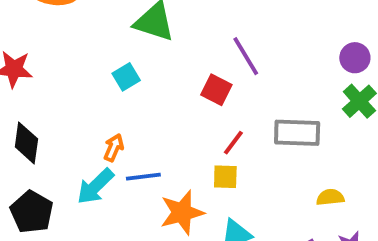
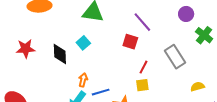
purple circle: (355, 58) -> (186, 14), moved
gray rectangle: (297, 133) -> (175, 57), turned 65
black diamond: (26, 143) -> (60, 54), moved

